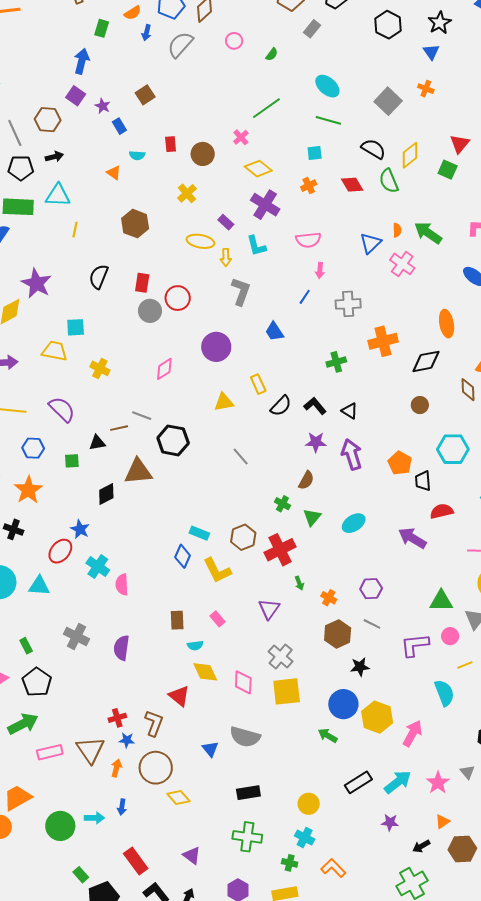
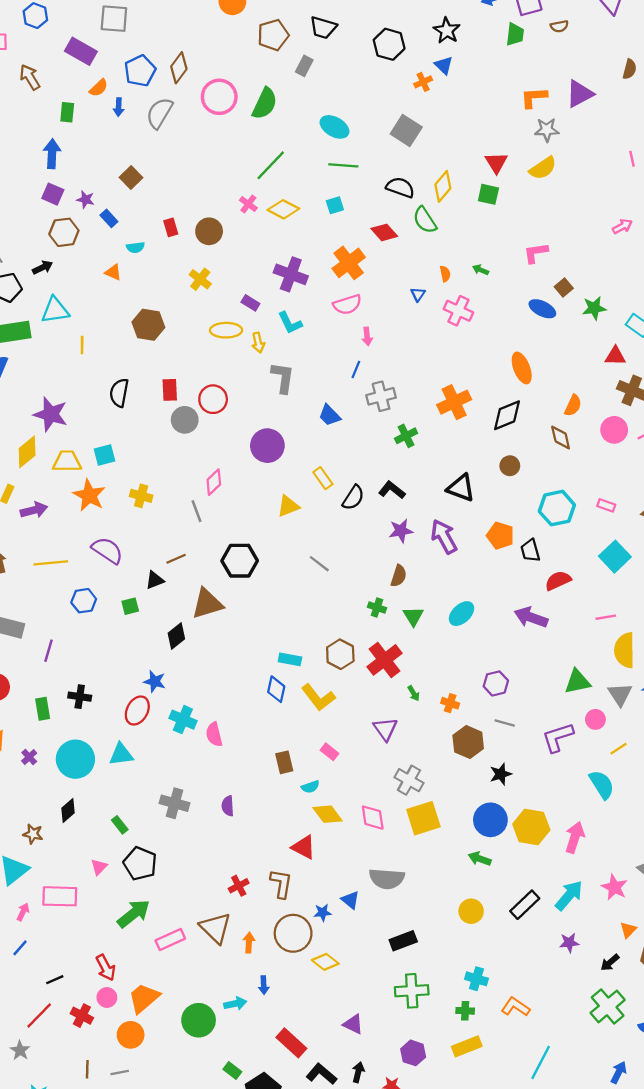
pink circle: (234, 41) -> (219, 97), size x1.8
green semicircle: (272, 54) -> (265, 104), size x2.0
orange cross: (426, 89) -> (423, 82), moved, turned -35
brown hexagon: (48, 120) -> (64, 232), moved
yellow diamond: (258, 169) -> (283, 209), moved
orange cross: (309, 186) -> (349, 263), moved, size x1.8
green arrow: (428, 233) -> (481, 270), size x0.5
blue triangle: (370, 243) -> (418, 294), size x0.6
gray cross: (348, 304) -> (381, 396), moved
yellow trapezoid: (55, 351) -> (67, 461), moved
black triangle: (350, 411) -> (461, 488), moved, size x1.5
gray line: (142, 416) -> (196, 511), moved, turned 60
orange star: (28, 490) -> (89, 495), moved
purple semicircle: (121, 648) -> (228, 806), size x0.7
blue star: (127, 740) -> (323, 913), moved
yellow circle: (309, 804) -> (471, 911), moved

